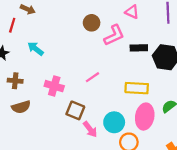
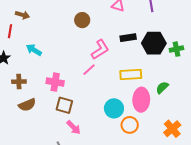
pink L-shape: (114, 35) -> (100, 49), moved
brown square: (75, 110) -> (64, 105), moved
pink arrow: (90, 129) -> (74, 127), moved

